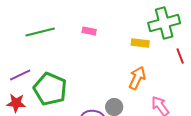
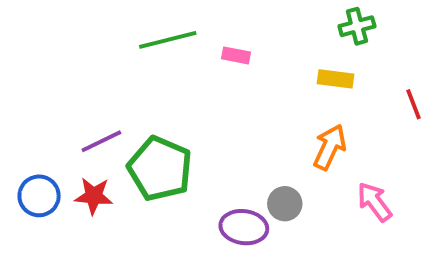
green cross: (164, 23) -> (357, 26), moved, size x0.6
green line: (40, 32) -> (168, 40), moved

